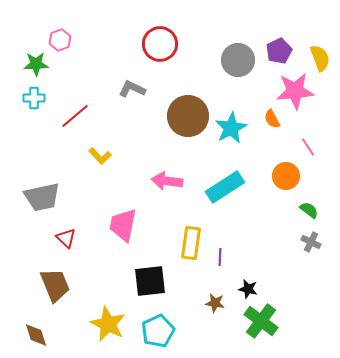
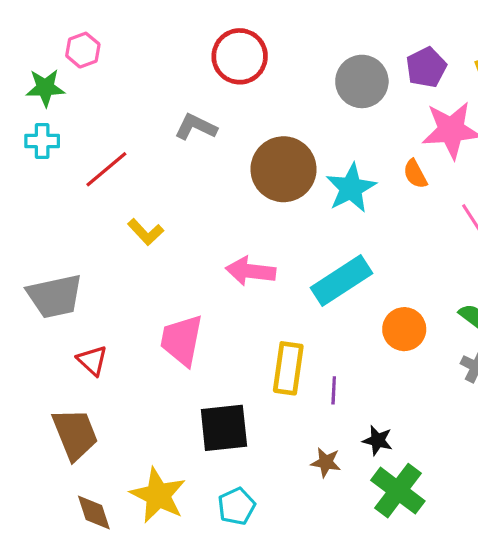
orange circle: (286, 176) -> (404, 329), moved
cyan pentagon: (158, 331) -> (236, 506), size x0.7
brown diamond: (36, 335) -> (94, 513), moved

